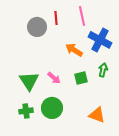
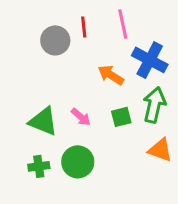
green arrow: (103, 70) -> (154, 105), size x1.6
green triangle: (29, 81) -> (43, 121), turned -35
orange triangle: (97, 115) -> (160, 150), moved

